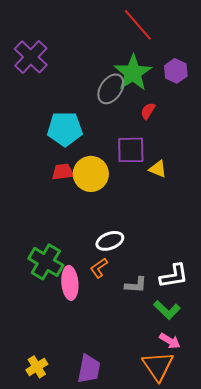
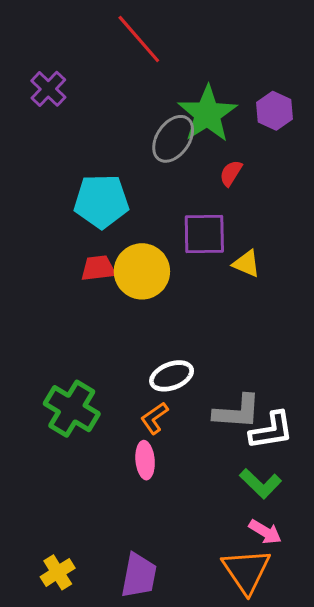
red line: (138, 25) -> (139, 39), moved
purple cross: (31, 57) -> (48, 89), size x0.7
pink ellipse: (70, 283) -> (145, 460), moved, size x0.7
gray L-shape: (136, 285) -> (237, 412), moved, size x1.4

